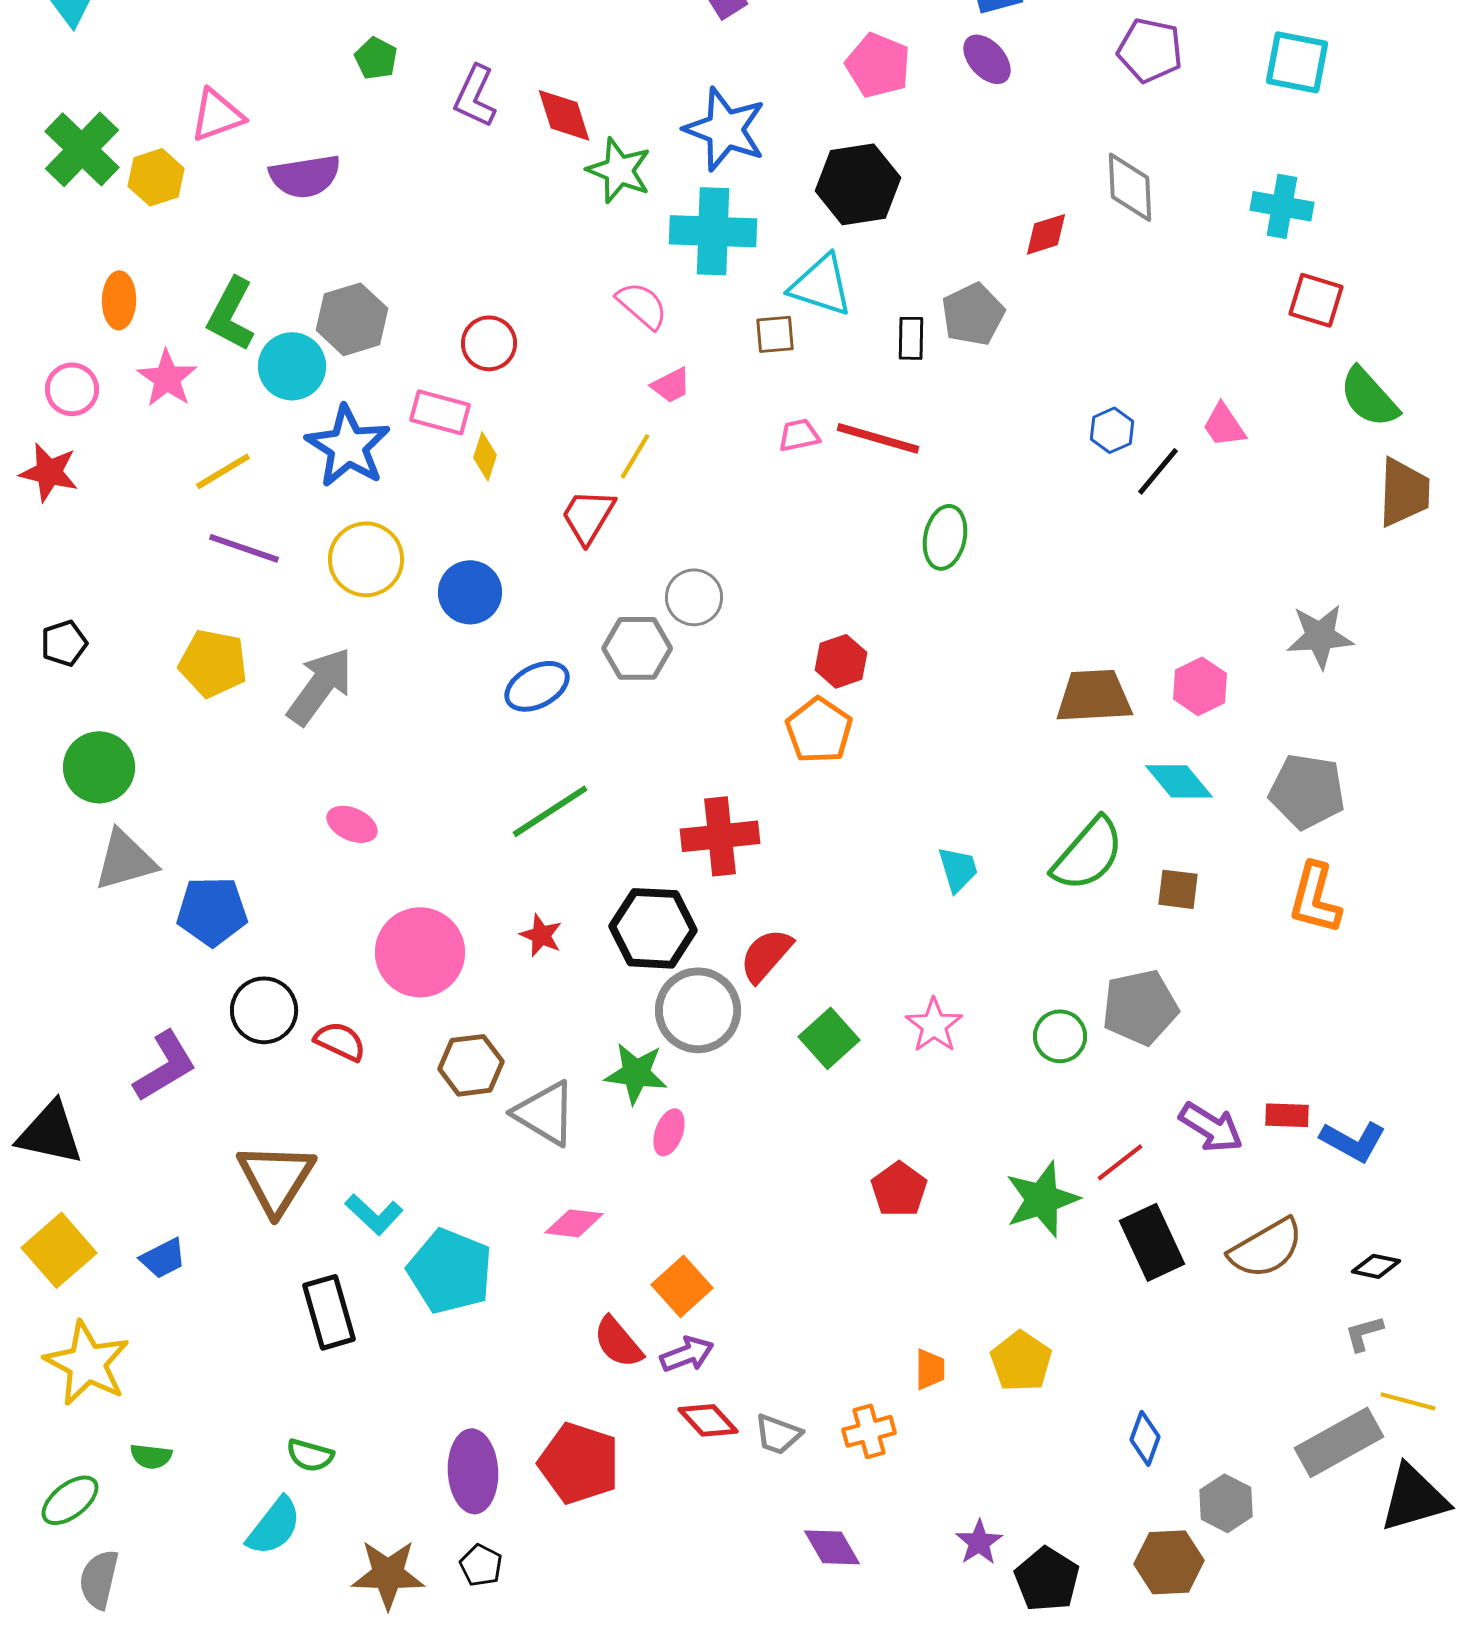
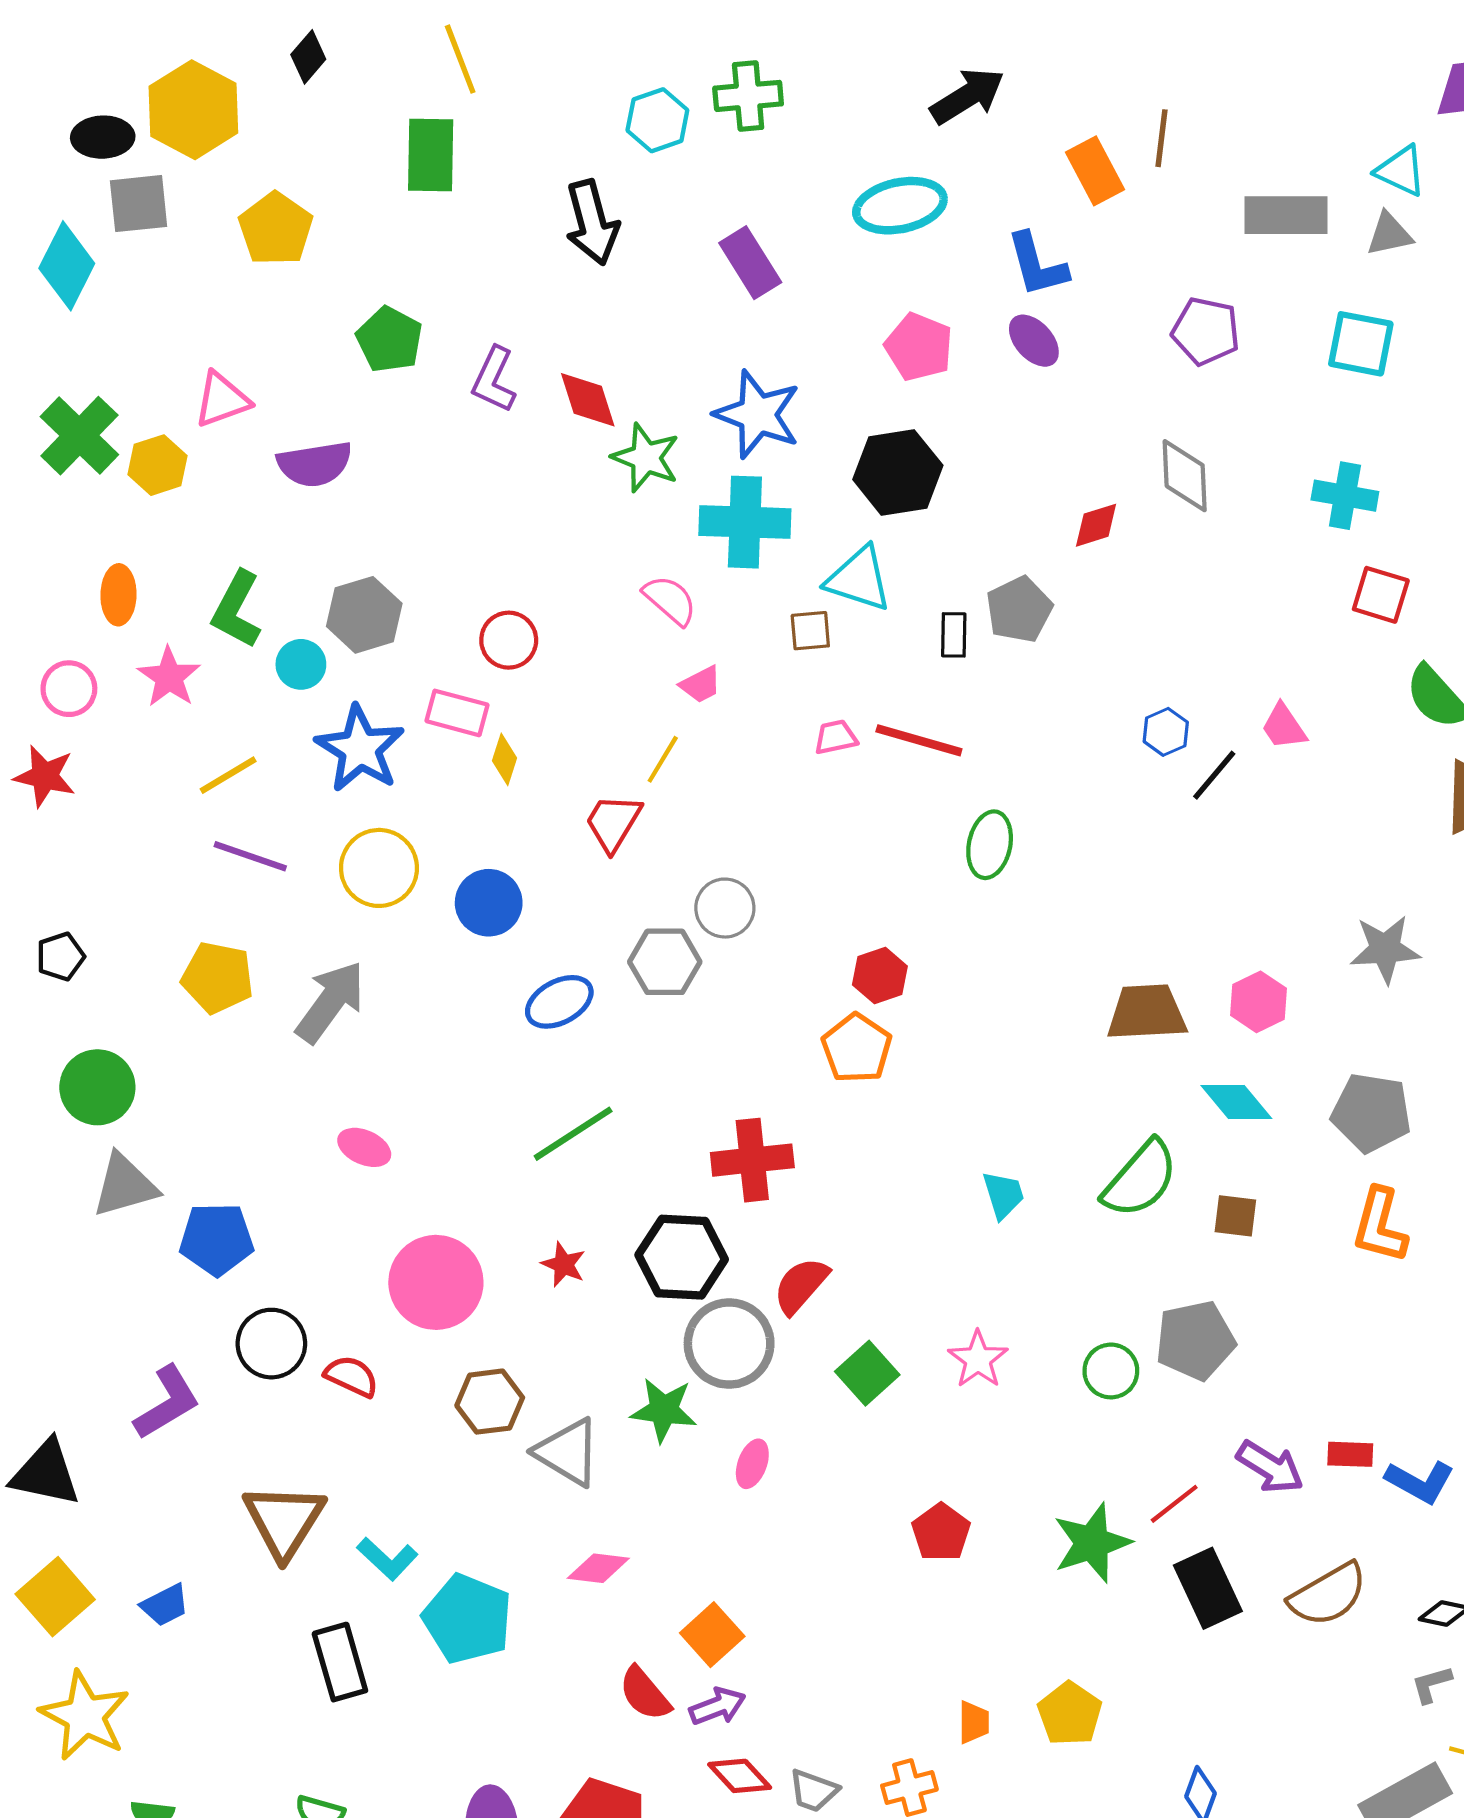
green pentagon: (376, 58) -> (390, 340), size x1.5
cyan circle: (292, 366) -> (301, 664), size x0.7
pink ellipse: (669, 1132) -> (752, 1464), moved

